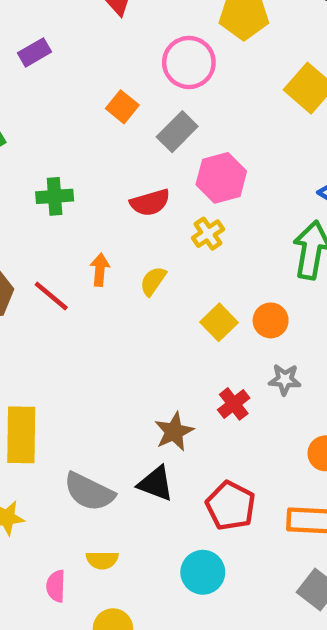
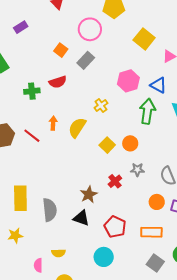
pink hexagon: (221, 178) -> (128, 81), moved
red semicircle: (150, 203) -> (58, 82), moved
yellow semicircle: (153, 281) -> (77, 128), size x1.5
gray semicircle: (89, 492) -> (50, 210), moved, turned -120

